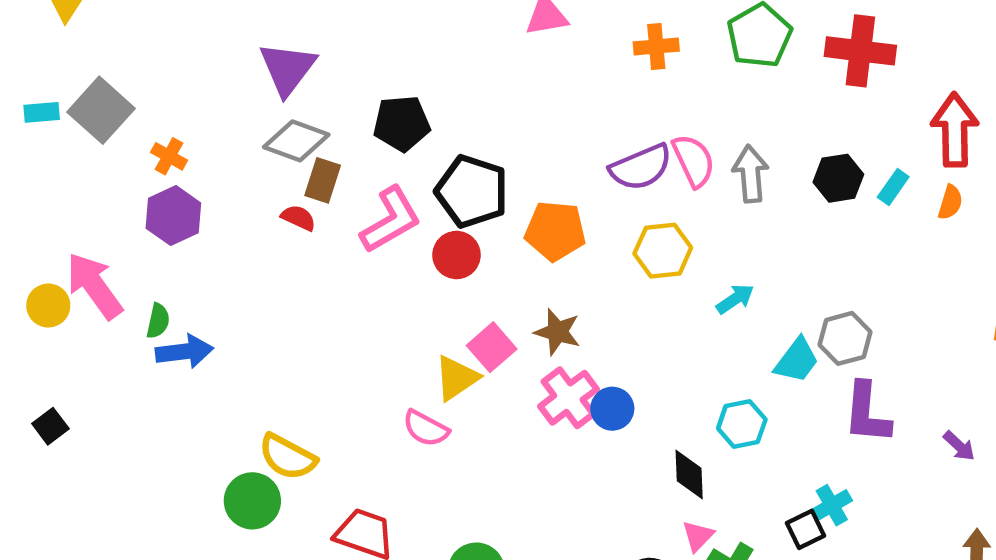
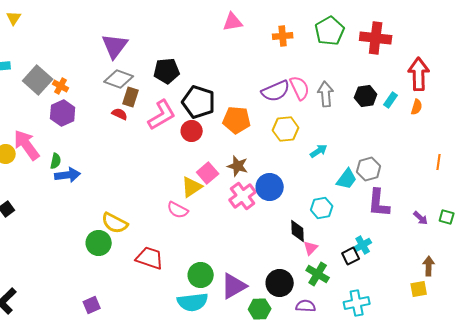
gray square: (101, 110) -> (38, 80), moved
blue circle: (612, 409) -> (270, 187), moved, size x1.4
pink triangle: (698, 536) -> (311, 248), moved

